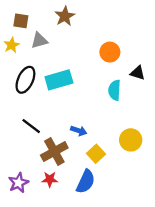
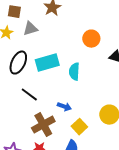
cyan semicircle: (114, 90) -> (74, 72), moved
black line: (31, 126) -> (29, 95), moved

